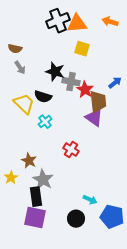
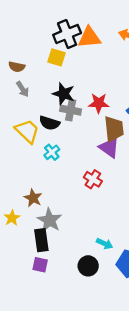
yellow square: (82, 49) -> (57, 57), moved
gray cross: (71, 82) -> (71, 110), moved
red star: (85, 90) -> (99, 103), moved, turned -30
red cross: (71, 150) -> (93, 179), moved
purple square: (35, 218) -> (40, 265), size x0.6

